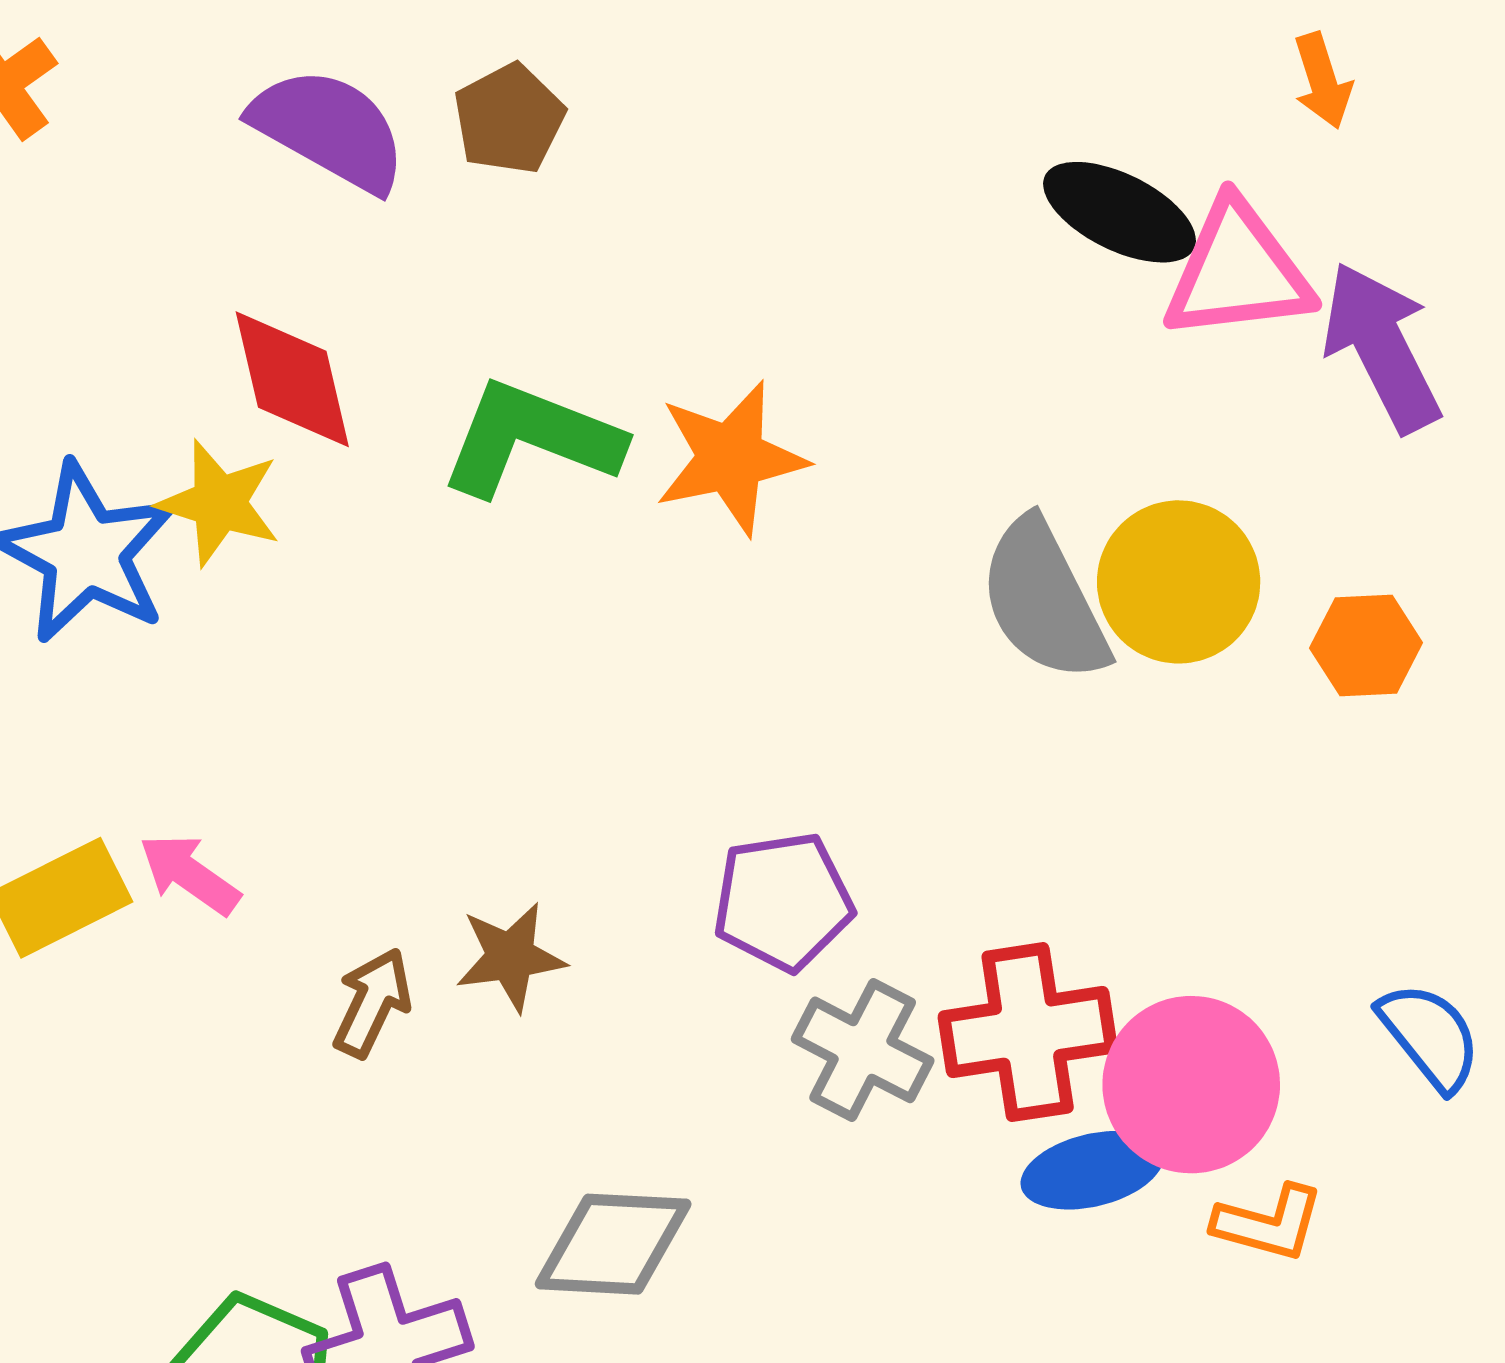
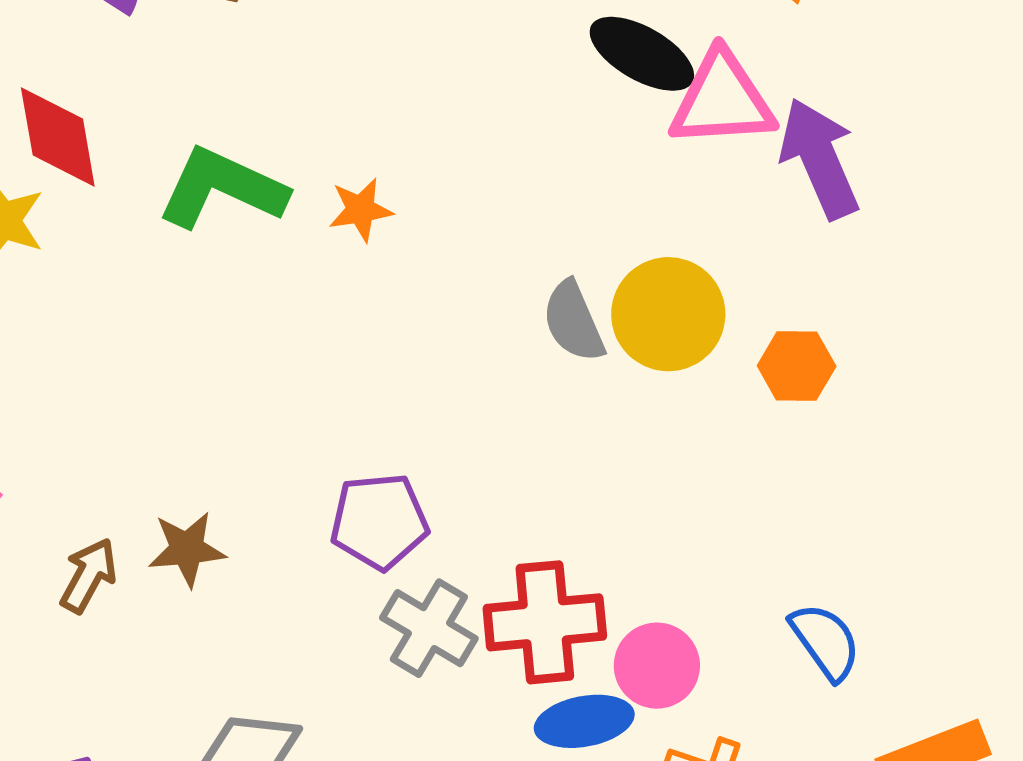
orange star: (731, 458) -> (361, 210), size x0.6
gray semicircle: (1044, 600) -> (573, 321), size x0.7
pink circle: (1191, 1085) -> (657, 666), size x0.7

